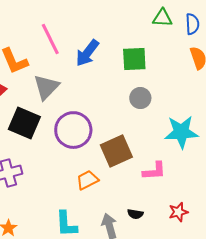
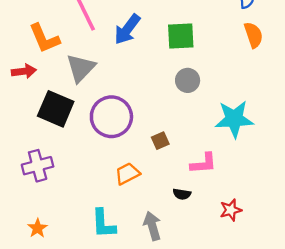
brown square: (116, 151) -> (160, 141), size x0.5
black semicircle: (135, 214) -> (182, 194), moved

